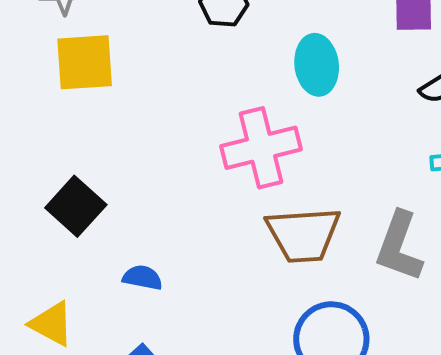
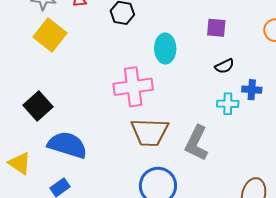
yellow square: (85, 62) -> (50, 35), turned 36
blue semicircle: (143, 278) -> (67, 145), size x2.0

